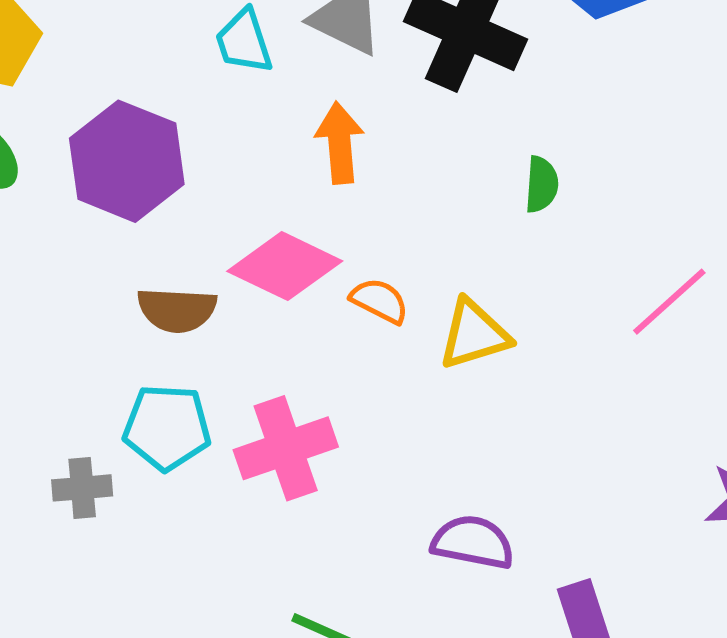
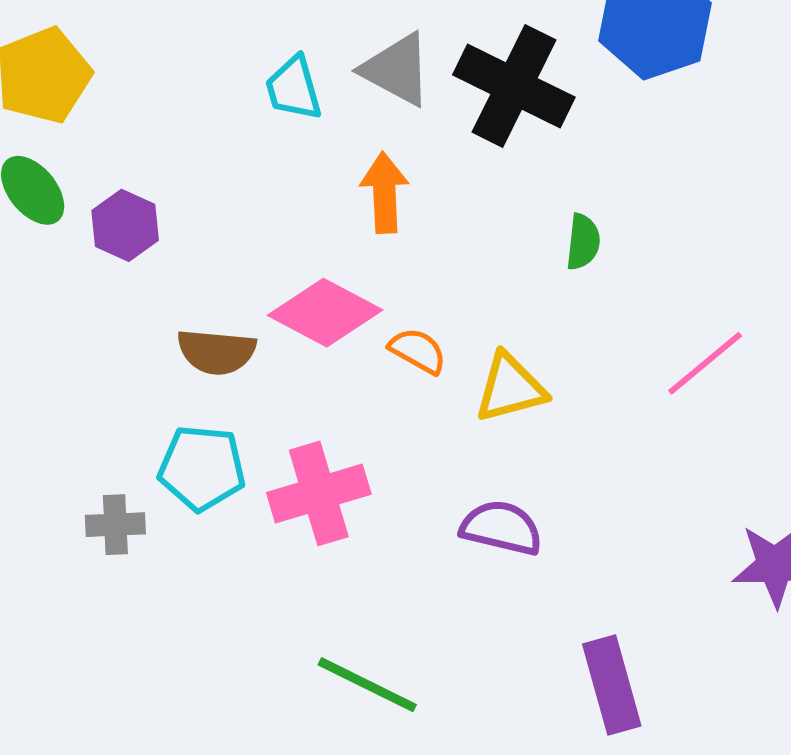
purple hexagon: (127, 161) -> (125, 225), moved, size x0.6
purple semicircle: (473, 542) -> (501, 528), moved

